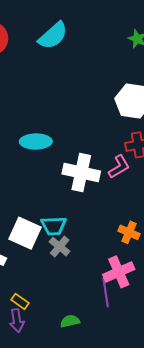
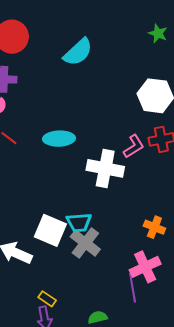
cyan semicircle: (53, 36) -> (78, 52), moved
pink L-shape: (119, 167) -> (134, 146), moved
gray cross: (60, 247) -> (85, 243), size x1.4

